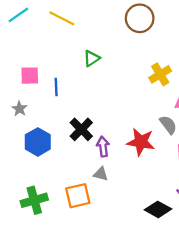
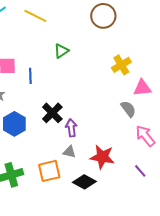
red star: (141, 142) -> (102, 157), moved
black diamond: (158, 209) -> (84, 182), moved

